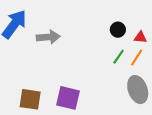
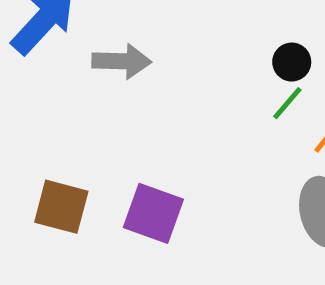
green line: (119, 57) -> (287, 103), moved

